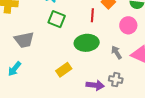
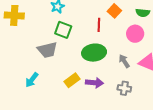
gray trapezoid: (24, 40) -> (47, 50), moved
cyan arrow: (14, 69) -> (32, 80), moved
purple arrow: (95, 85) -> (94, 83), moved

